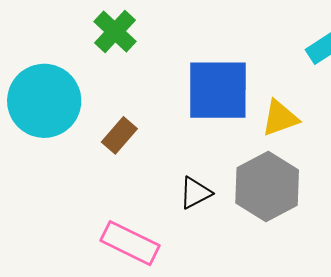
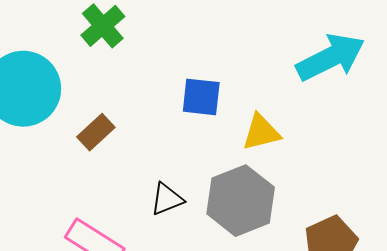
blue square: (218, 90) -> (201, 97), size x0.6

